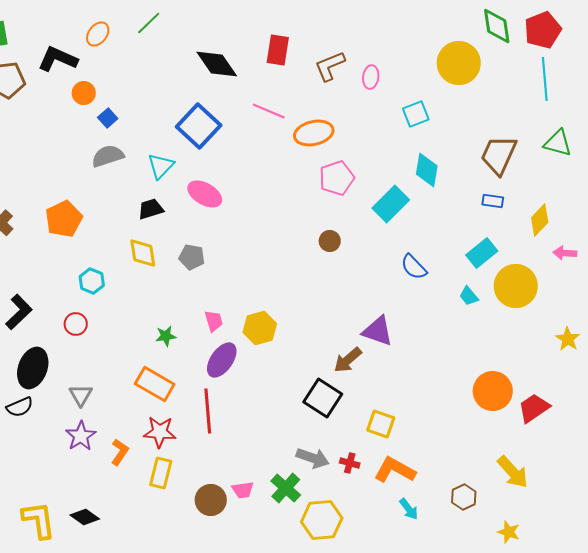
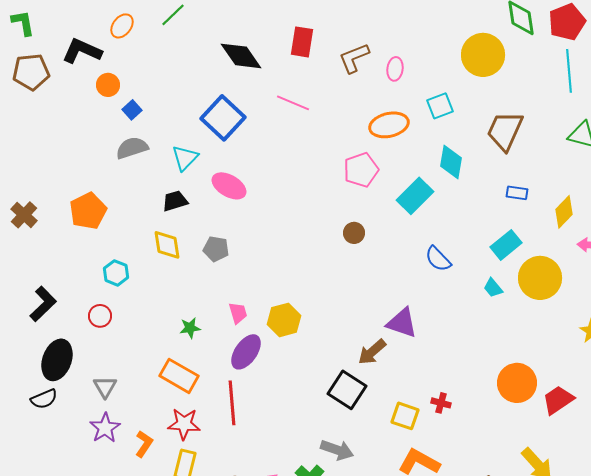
orange ellipse: (314, 133) -> (389, 125), moved
brown trapezoid: (499, 155) -> (505, 131), moved
red cross: (350, 463) -> (441, 403), moved

